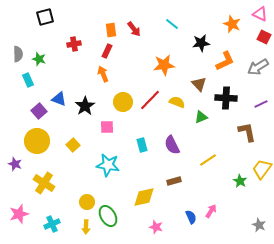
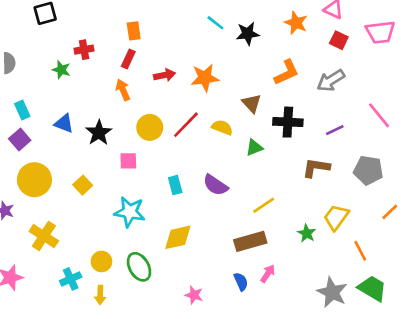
red arrow: (134, 29) -> (164, 75), moved, turned -63
black star: (201, 43) -> (248, 34), moved
green star: (39, 59) -> (61, 70), moved
cyan rectangle: (28, 80) -> (22, 110), moved
purple square: (39, 111) -> (20, 139), moved
brown L-shape: (247, 132) -> (316, 168), turned -70
purple semicircle: (172, 145) -> (215, 185), turned -30
brown rectangle: (174, 181) -> (250, 241), moved, size x1.6
yellow diamond: (144, 197) -> (178, 237), moved
green ellipse: (108, 216) -> (139, 267), moved
cyan cross: (52, 224) -> (71, 279), moved
gray star: (259, 225) -> (332, 292), size x1.6

